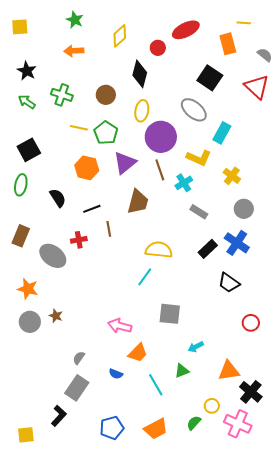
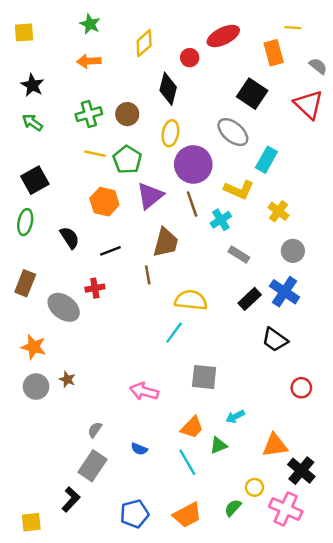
green cross: (62, 95) -> (89, 114), moved, turned -35
brown line: (109, 229) -> (148, 275), moved
orange trapezoid: (138, 353) -> (192, 427), moved

